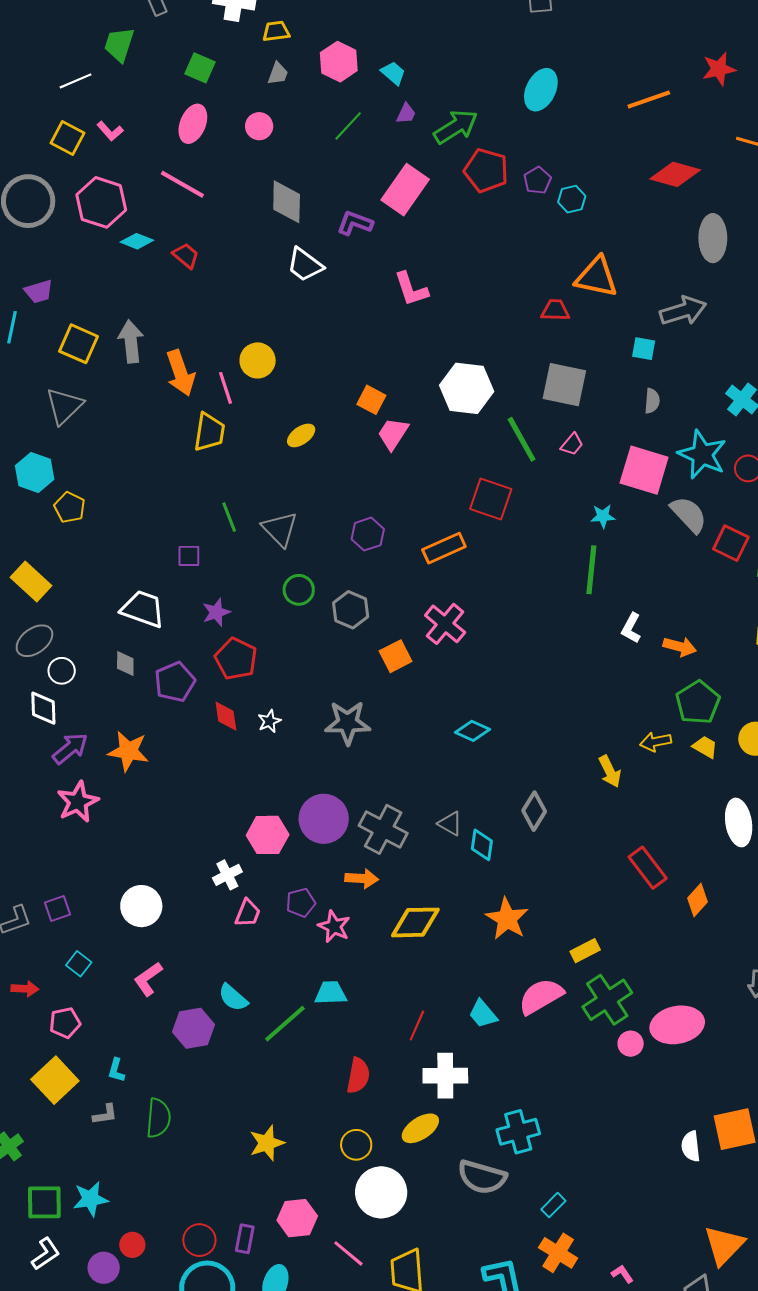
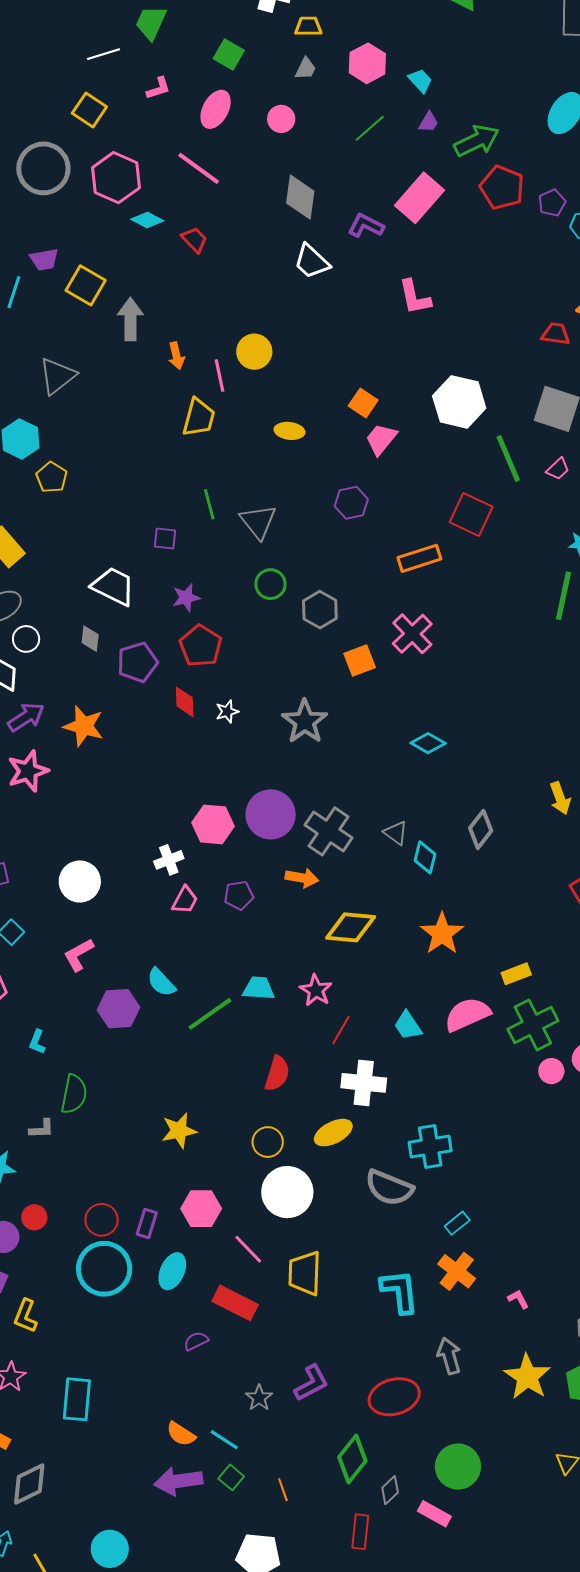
pink L-shape: (110, 131) -> (158, 88), moved, turned -72
yellow square: (79, 344) -> (86, 285), moved
orange arrow: (181, 373) -> (176, 356), size x0.6
yellow ellipse: (301, 435) -> (289, 431), turned 36
purple hexagon: (368, 534) -> (351, 503), moved
gray star: (348, 723) -> (305, 722), turned 30
pink star: (334, 927) -> (316, 990), moved
gray L-shape: (105, 1115) -> (42, 1129), moved

